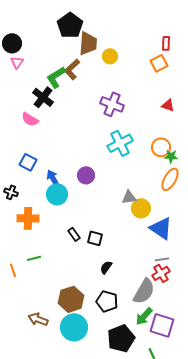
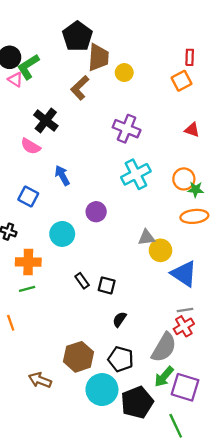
pink triangle: (17, 62) -> (15, 80), turned -32
green L-shape: (56, 77) -> (28, 67), moved
blue arrow: (53, 178) -> (62, 175), moved
orange ellipse: (170, 179) -> (194, 216), turned 55
green line: (34, 258) -> (27, 289), moved
cyan circle: (74, 327) -> (102, 390), moved

